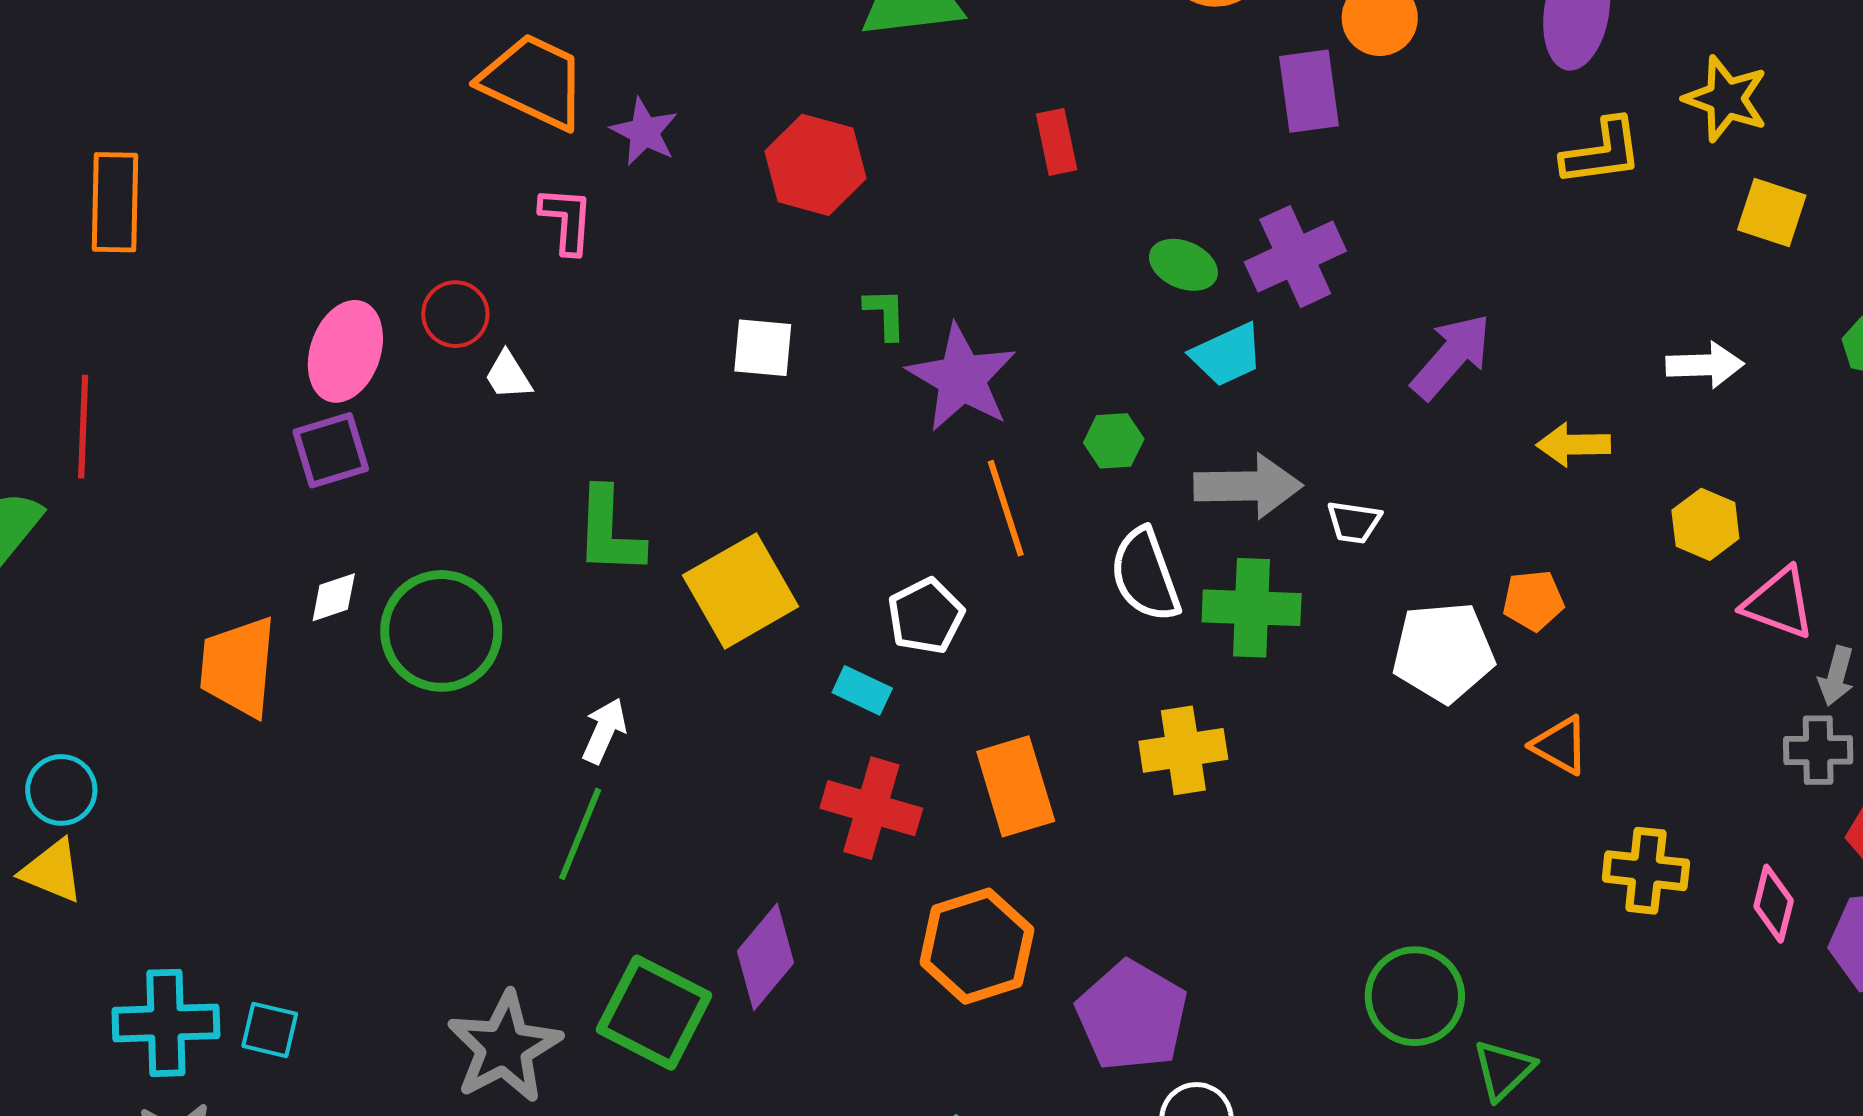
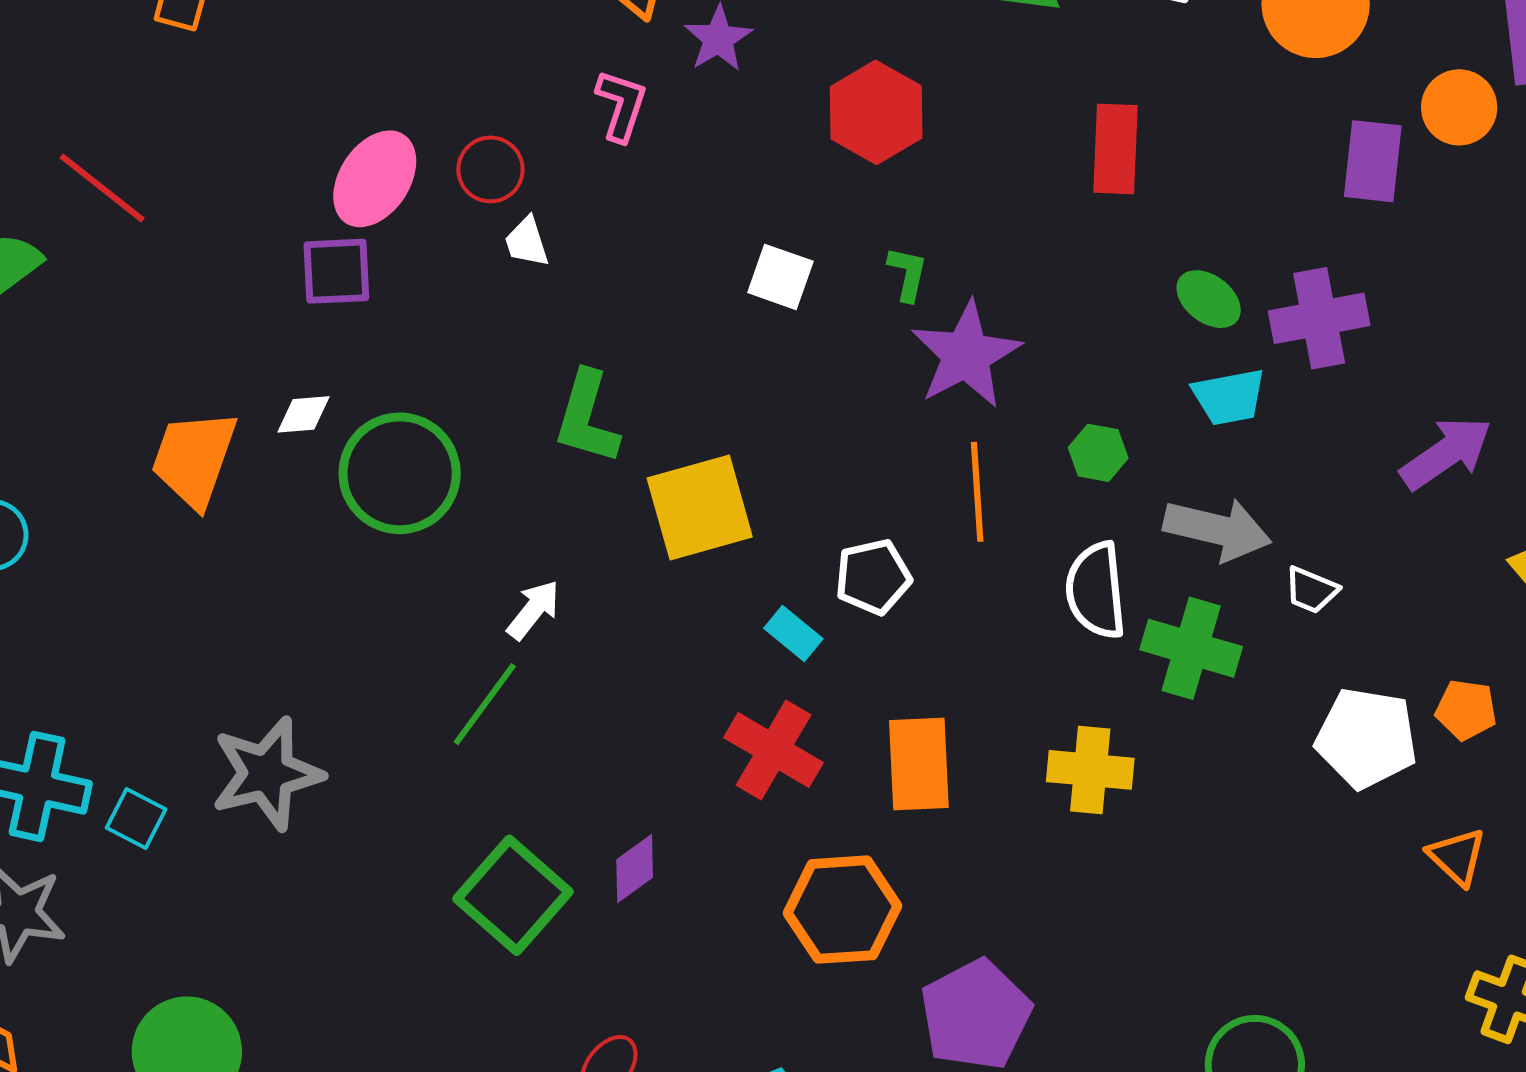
red rectangle: (1057, 142) -> (1116, 149), size x1.4
red line: (83, 427) -> (102, 188), turned -68
purple diamond: (765, 957) -> (635, 869), size x0.7
gray star: (504, 1047) -> (267, 774), moved

